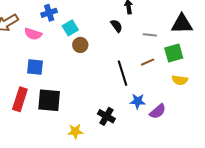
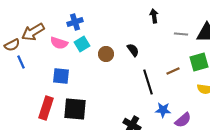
black semicircle: (116, 26) -> (133, 50), moved
cyan square: (70, 28) -> (82, 44), moved
gray line: (150, 35) -> (181, 34), moved

